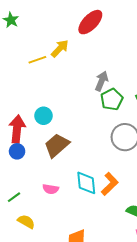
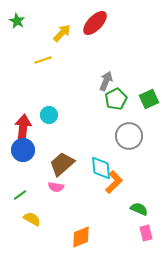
yellow arrow: (60, 49) -> (62, 33), moved
brown trapezoid: (57, 145) -> (62, 164), moved
blue circle: (17, 151) -> (23, 150), size x1.5
cyan diamond: (86, 183) -> (101, 168), moved

